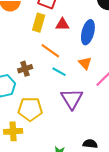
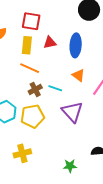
orange line: (50, 51) -> (30, 68), moved
brown cross: (25, 69) -> (35, 89), moved
yellow pentagon: (30, 109) -> (32, 116), moved

